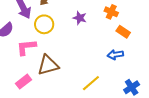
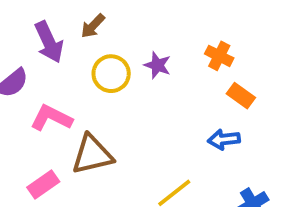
yellow circle: (44, 24) -> (111, 74), moved
pink L-shape: (26, 47) -> (51, 118), turned 30

